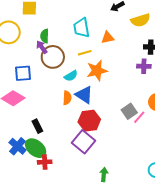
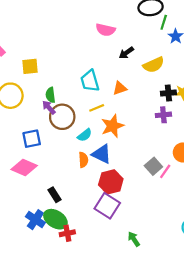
green arrow: (104, 175) -> (134, 239), turned -32

